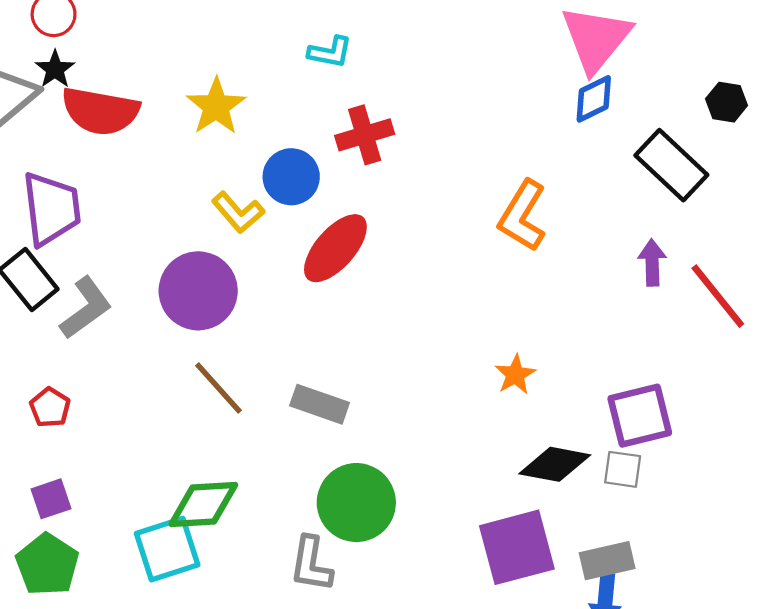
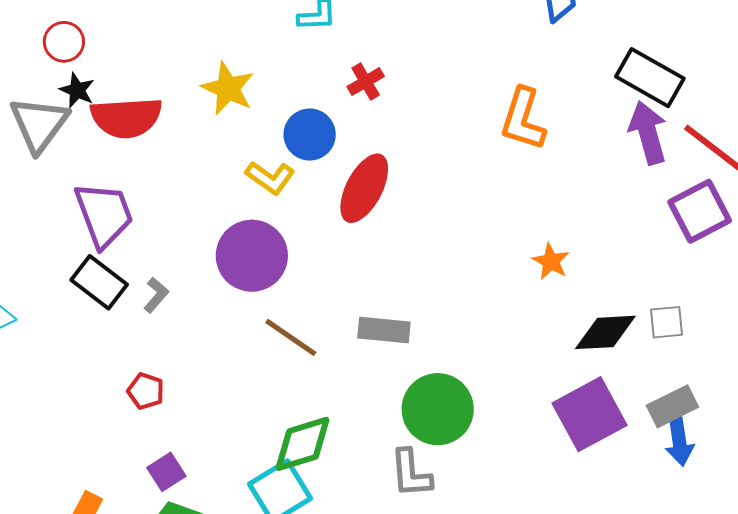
red cross: (365, 135) -> (366, 82), size x0.7
black rectangle: (671, 165) -> (650, 78), moved
purple arrow: (652, 263) -> (648, 133), size x1.5
gray L-shape: (86, 308) -> (156, 295), size x0.6
purple square: (640, 416) -> (700, 211), moved

